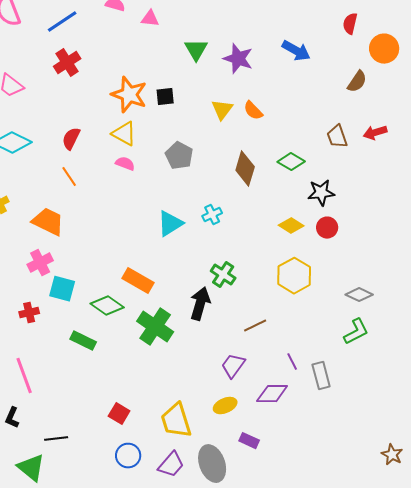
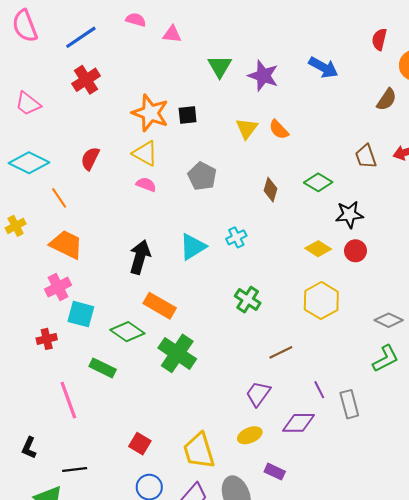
brown diamond: (245, 169) -> (270, 190), size x0.7
orange line: (69, 177) -> (59, 198), moved
black arrow: (200, 304) -> (140, 257), moved
pink line: (24, 376) -> (68, 400), moved

